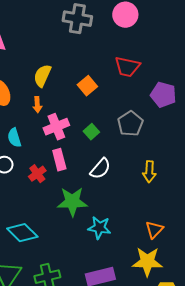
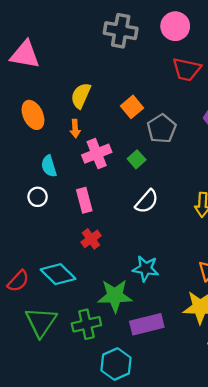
red trapezoid: (127, 67) -> (187, 69), moved
gray pentagon: (130, 124) -> (162, 129), moved
pink rectangle: (59, 160) -> (84, 200), moved
red cross: (37, 174) -> (91, 239), moved
green star: (72, 202) -> (115, 296), moved

